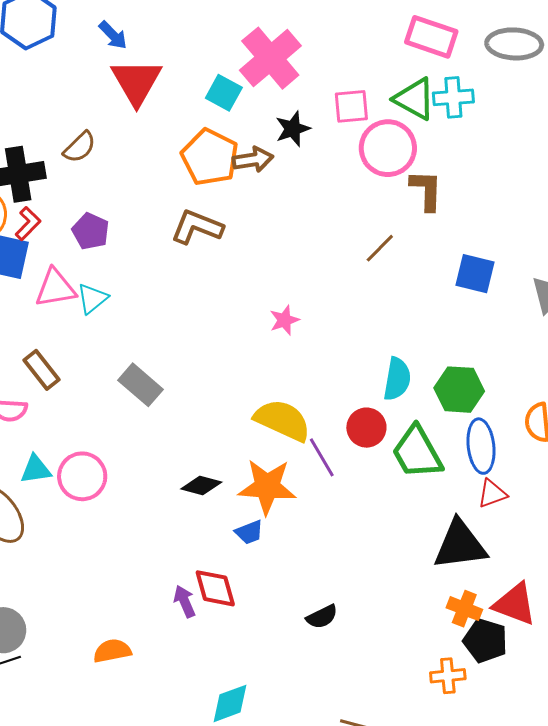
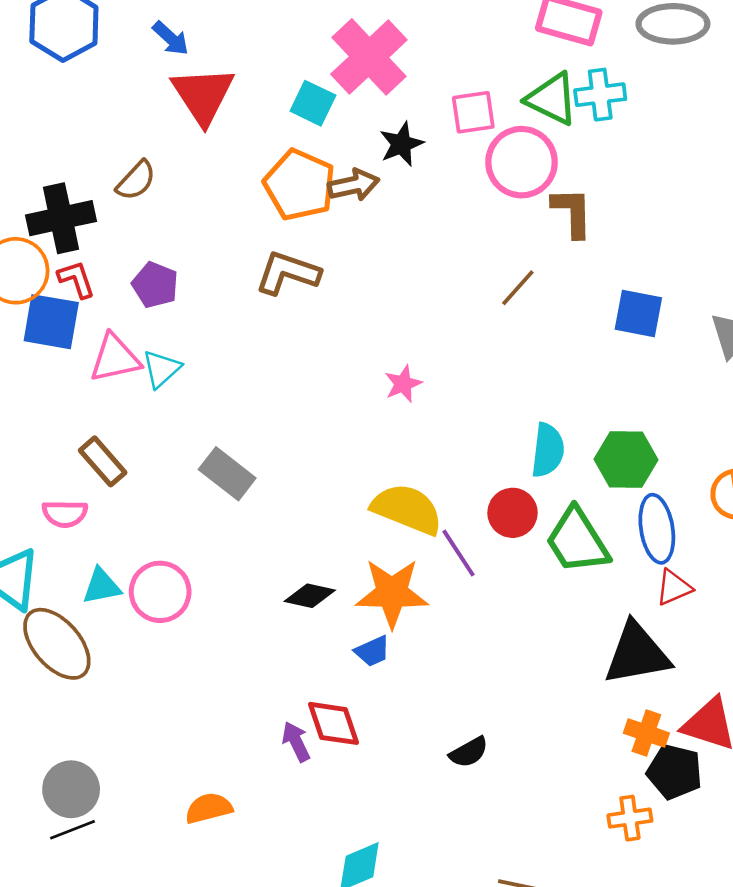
red L-shape: (28, 224) -> (76, 279), turned -60

